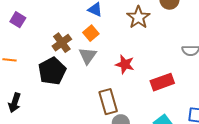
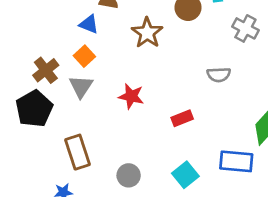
red rectangle: (162, 82) -> (182, 118), size x0.7
brown rectangle: (108, 102) -> (77, 152), moved

